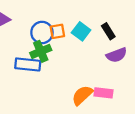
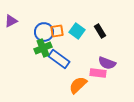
purple semicircle: (117, 55) -> (107, 63), moved, turned 42
blue rectangle: (28, 64) -> (59, 59), moved, turned 30
pink rectangle: (104, 93) -> (98, 73), moved

